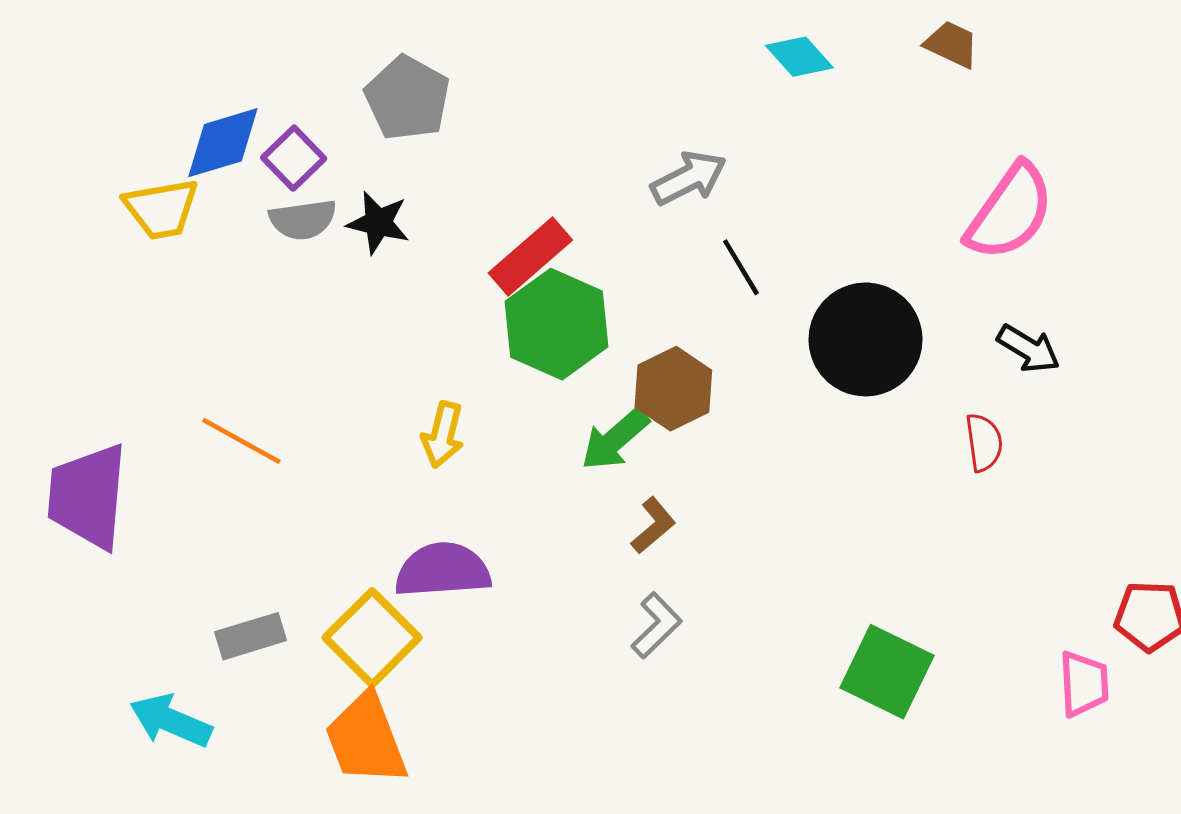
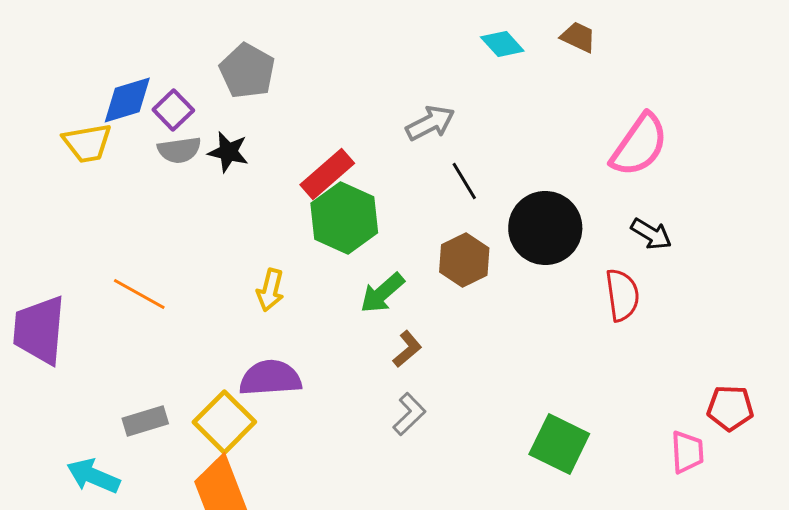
brown trapezoid: (952, 44) -> (578, 37), moved
brown hexagon: (673, 389) -> (464, 260), moved
red semicircle: (984, 442) -> (622, 295), size x1.4

